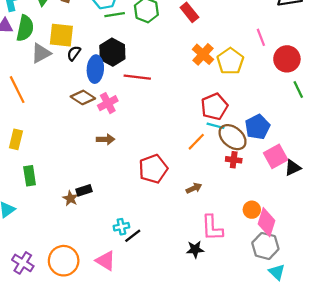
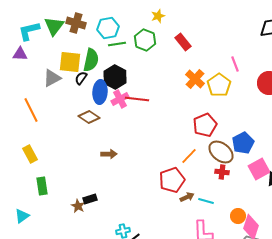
green semicircle: (25, 28) -> (91, 60), moved
pink line: (261, 37) -> (235, 64), moved
pink cross: (108, 103) -> (120, 99), moved
cyan line: (216, 126) -> (206, 201), moved
yellow rectangle: (16, 139) -> (30, 154), turned -42
red pentagon: (153, 169) -> (172, 180), moved

